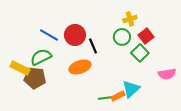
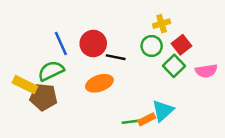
blue line: (49, 35) -> (61, 43), turned 36
black line: (93, 46) -> (116, 57), turned -56
pink semicircle: (167, 74) -> (206, 71), moved

